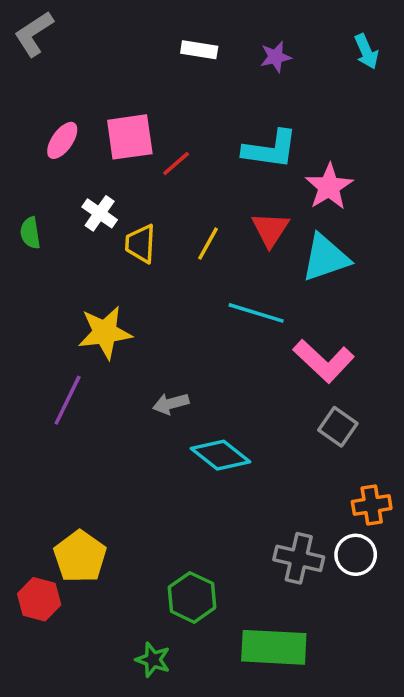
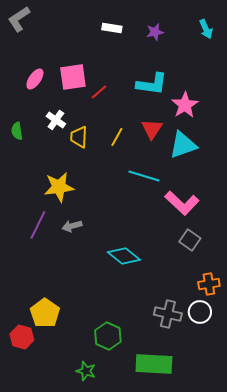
gray arrow: (171, 404) -> (72, 226), moved

